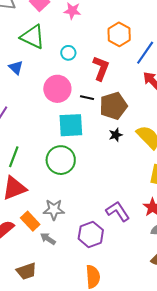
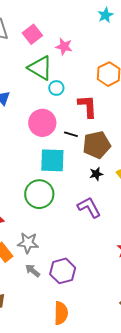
green triangle: (33, 37) -> (40, 68), moved
red L-shape: (101, 68) -> (87, 106), turned -30
purple L-shape: (118, 211) -> (89, 207), moved
gray arrow: (48, 239) -> (33, 271), moved

